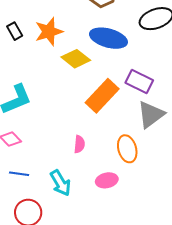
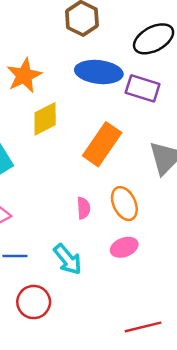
yellow diamond: (76, 59) -> (45, 119), moved, turned -56
purple rectangle: (139, 82) -> (143, 88), moved
orange ellipse: (127, 149) -> (124, 204), moved

